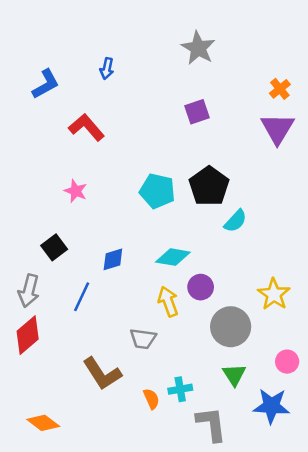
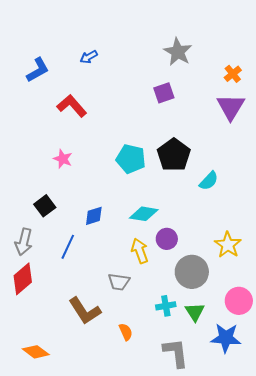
gray star: (198, 48) -> (178, 52), moved
blue arrow: (107, 68) -> (89, 57), turned 48
cyan semicircle: (235, 221) -> (209, 181), moved
pink circle: (287, 362) -> (239, 301), size x1.4
cyan cross: (180, 389) -> (166, 306), moved

